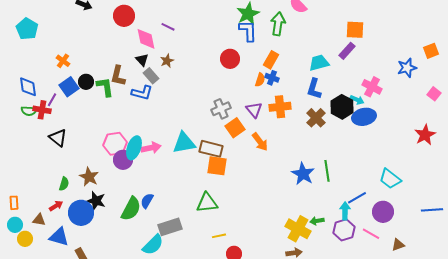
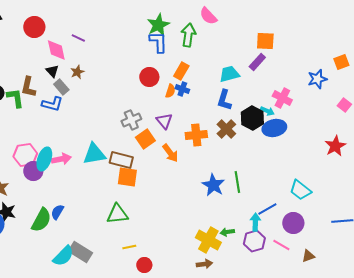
red circle: (230, 59) -> (149, 77), moved
orange cross: (280, 107) -> (196, 135), moved
gray rectangle: (170, 227) -> (80, 252), moved, turned 50

